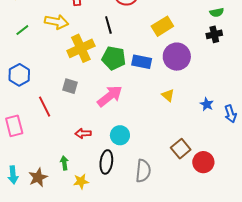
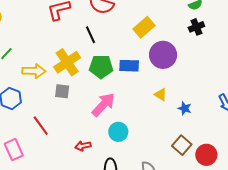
yellow arrow: (57, 22) -> (34, 71), moved
gray square: (70, 86) -> (62, 91), moved
blue star: (207, 104) -> (185, 108), moved
cyan circle: (120, 135) -> (118, 132), moved

